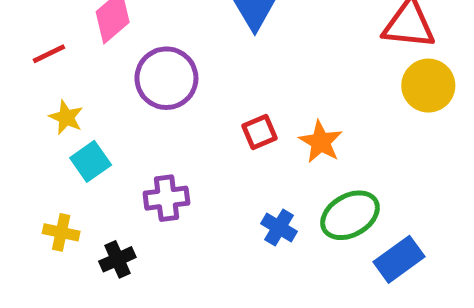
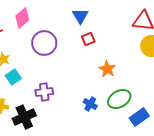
red square: (259, 132) -> (88, 39), moved
black cross: (117, 259) -> (24, 117), size x1.6

